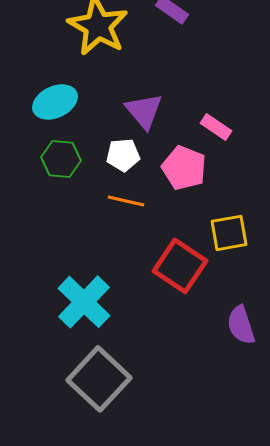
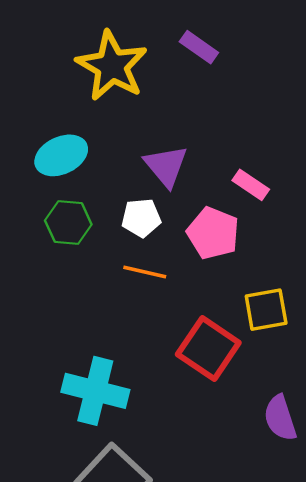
cyan cross: (84, 302) -> (95, 391), turned -30

